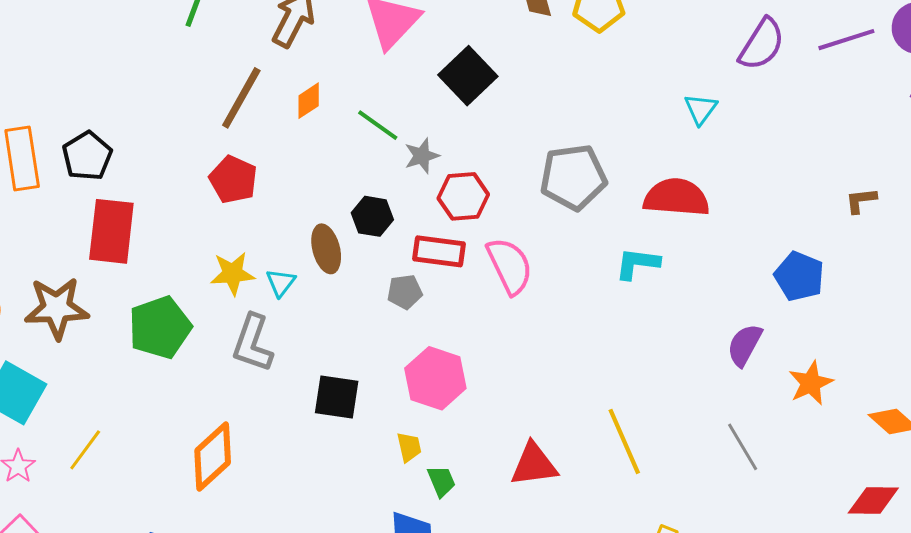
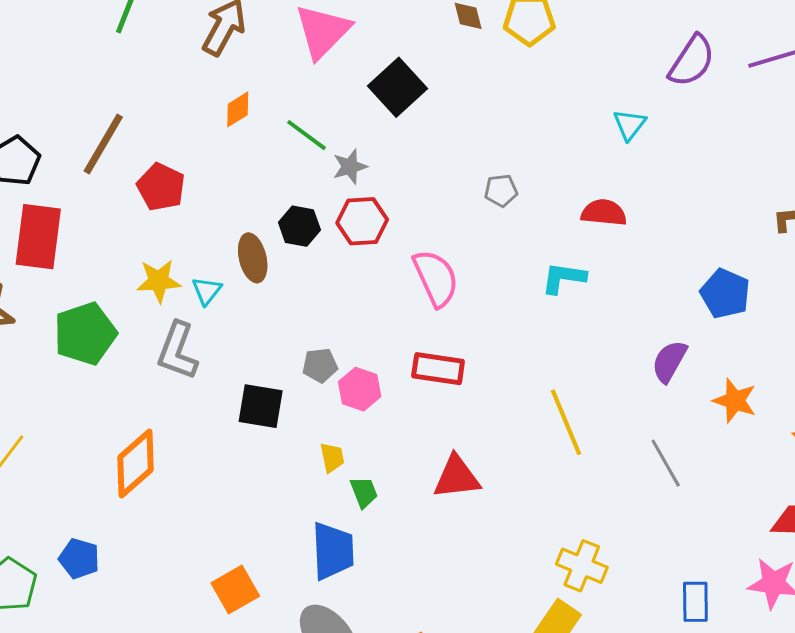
brown line: (241, 98) -> (103, 144), moved
gray pentagon: (573, 177) -> (501, 191), size x0.5
red hexagon: (463, 196) -> (362, 221), moved
red semicircle: (676, 197) -> (604, 213), size x0.7
red rectangle: (439, 251) -> (438, 369), moved
gray pentagon: (405, 292) -> (320, 365), moved
pink hexagon: (435, 378) -> (360, 389), size x0.7
orange star: (811, 383) -> (735, 401), turned -30
yellow line: (624, 441) -> (566, 422), moved

